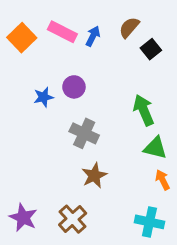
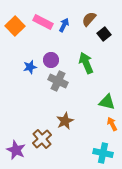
green arrow: (144, 110) -> (86, 63), moved
gray cross: (84, 133) -> (58, 81), moved
brown cross: (73, 219) -> (42, 139), moved

